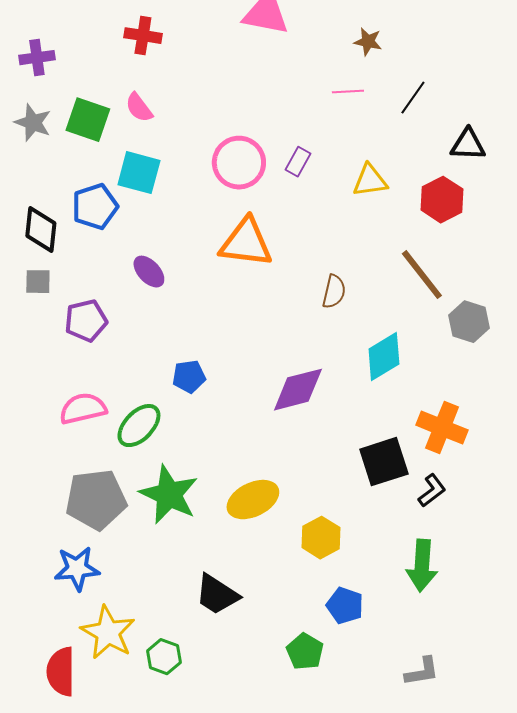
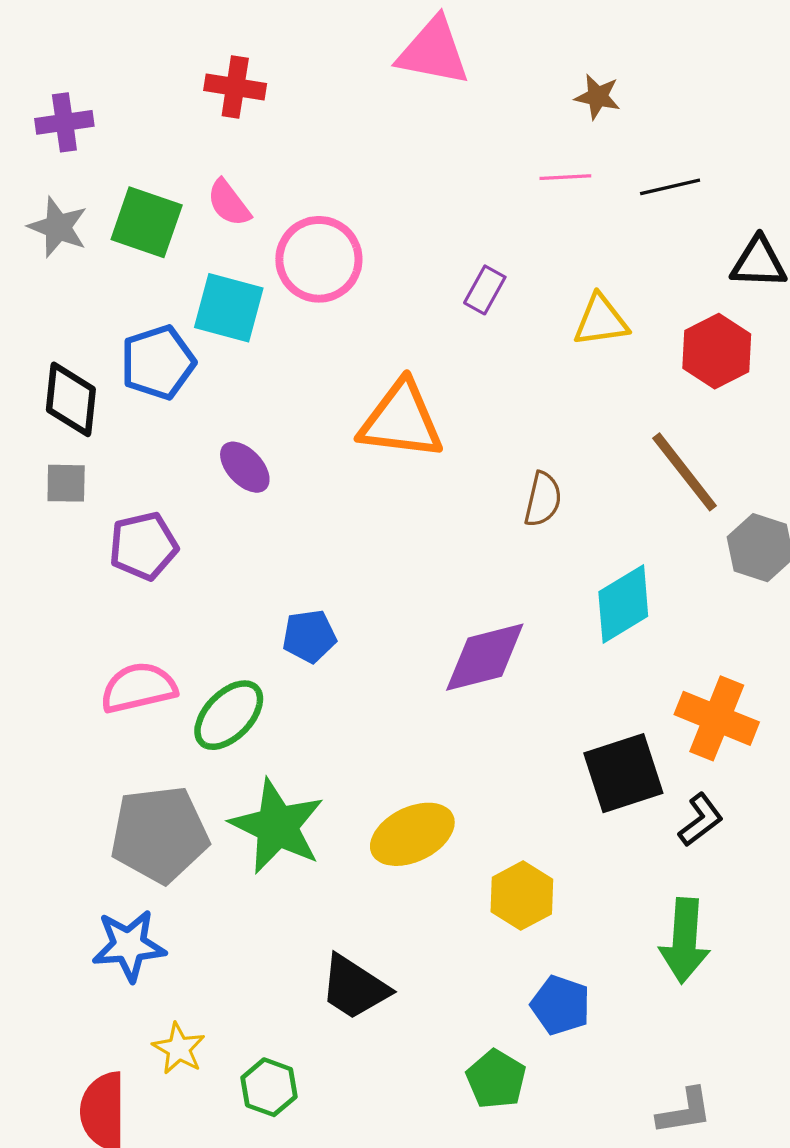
black line: (413, 98) -> (670, 187), turned 42
pink circle: (239, 163) -> (319, 259), moved
yellow star: (108, 633) -> (179, 1049), size x0.6

